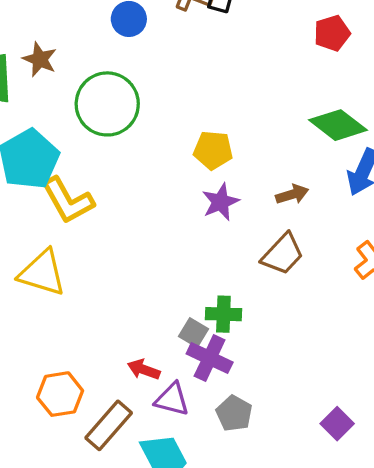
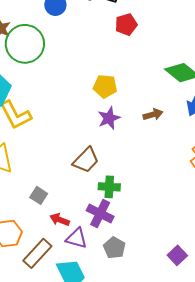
red pentagon: (332, 33) -> (126, 24), moved
green circle: (107, 104) -> (25, 44), moved
brown trapezoid: (283, 254) -> (86, 160), moved
gray square: (194, 333) -> (39, 195), moved

